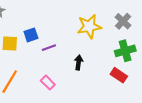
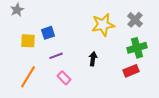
purple line: (49, 48) -> (56, 56), moved
red rectangle: (119, 75) -> (131, 71), turned -56

